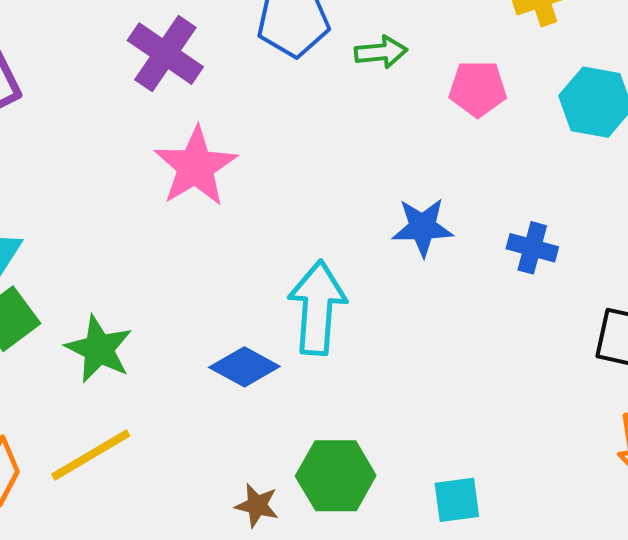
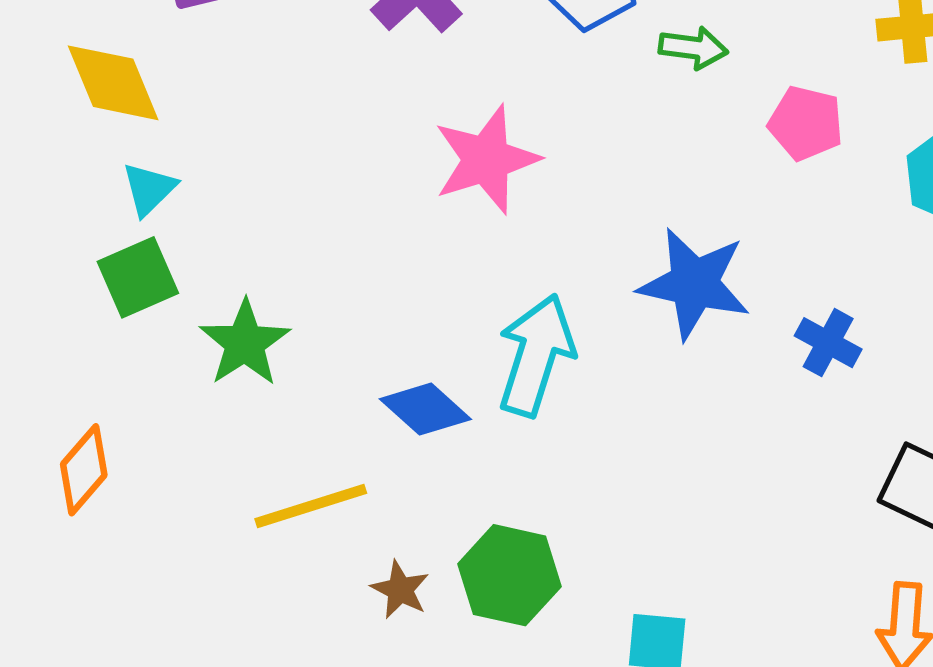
pink star: (196, 167) -> (486, 160), moved
blue star: (423, 227) -> (694, 284), size x1.4
yellow line: (91, 455) -> (311, 506), moved

